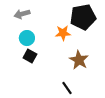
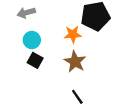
brown star: (79, 60) -> (75, 62), moved

